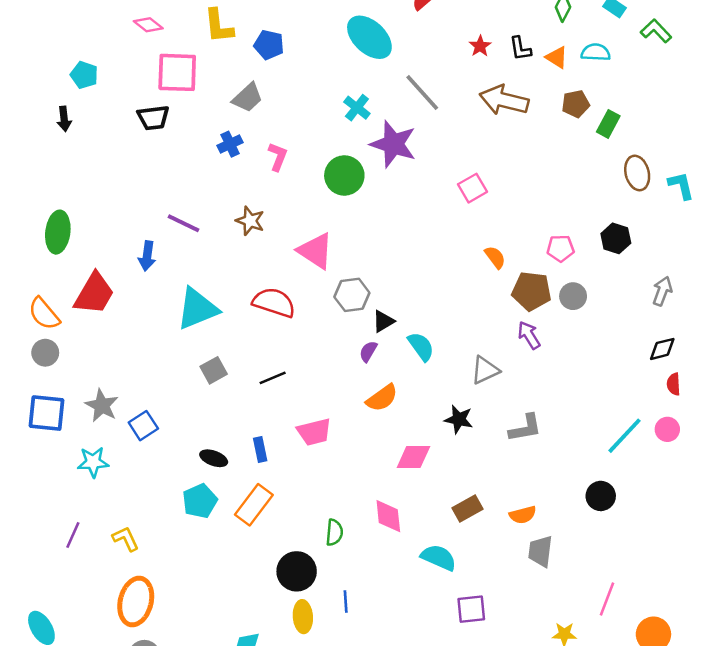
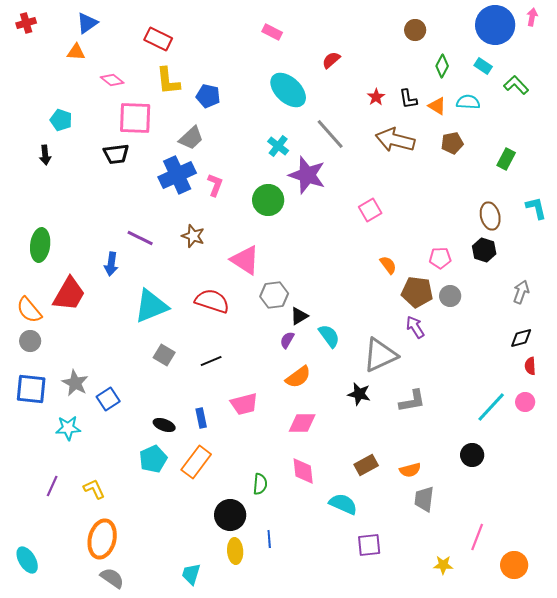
green rectangle: (608, 124) -> (506, 159), moved
blue cross: (230, 144) -> (177, 175), size x1.8
brown ellipse: (637, 173) -> (490, 216), moved
gray square: (214, 370) -> (164, 355), turned -30
gray triangle: (485, 370) -> (380, 355), size x1.5
pink diamond: (413, 457) -> (302, 423), moved

